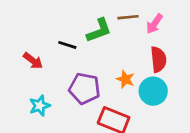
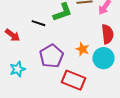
purple pentagon: (85, 88) -> (52, 56), turned 30

